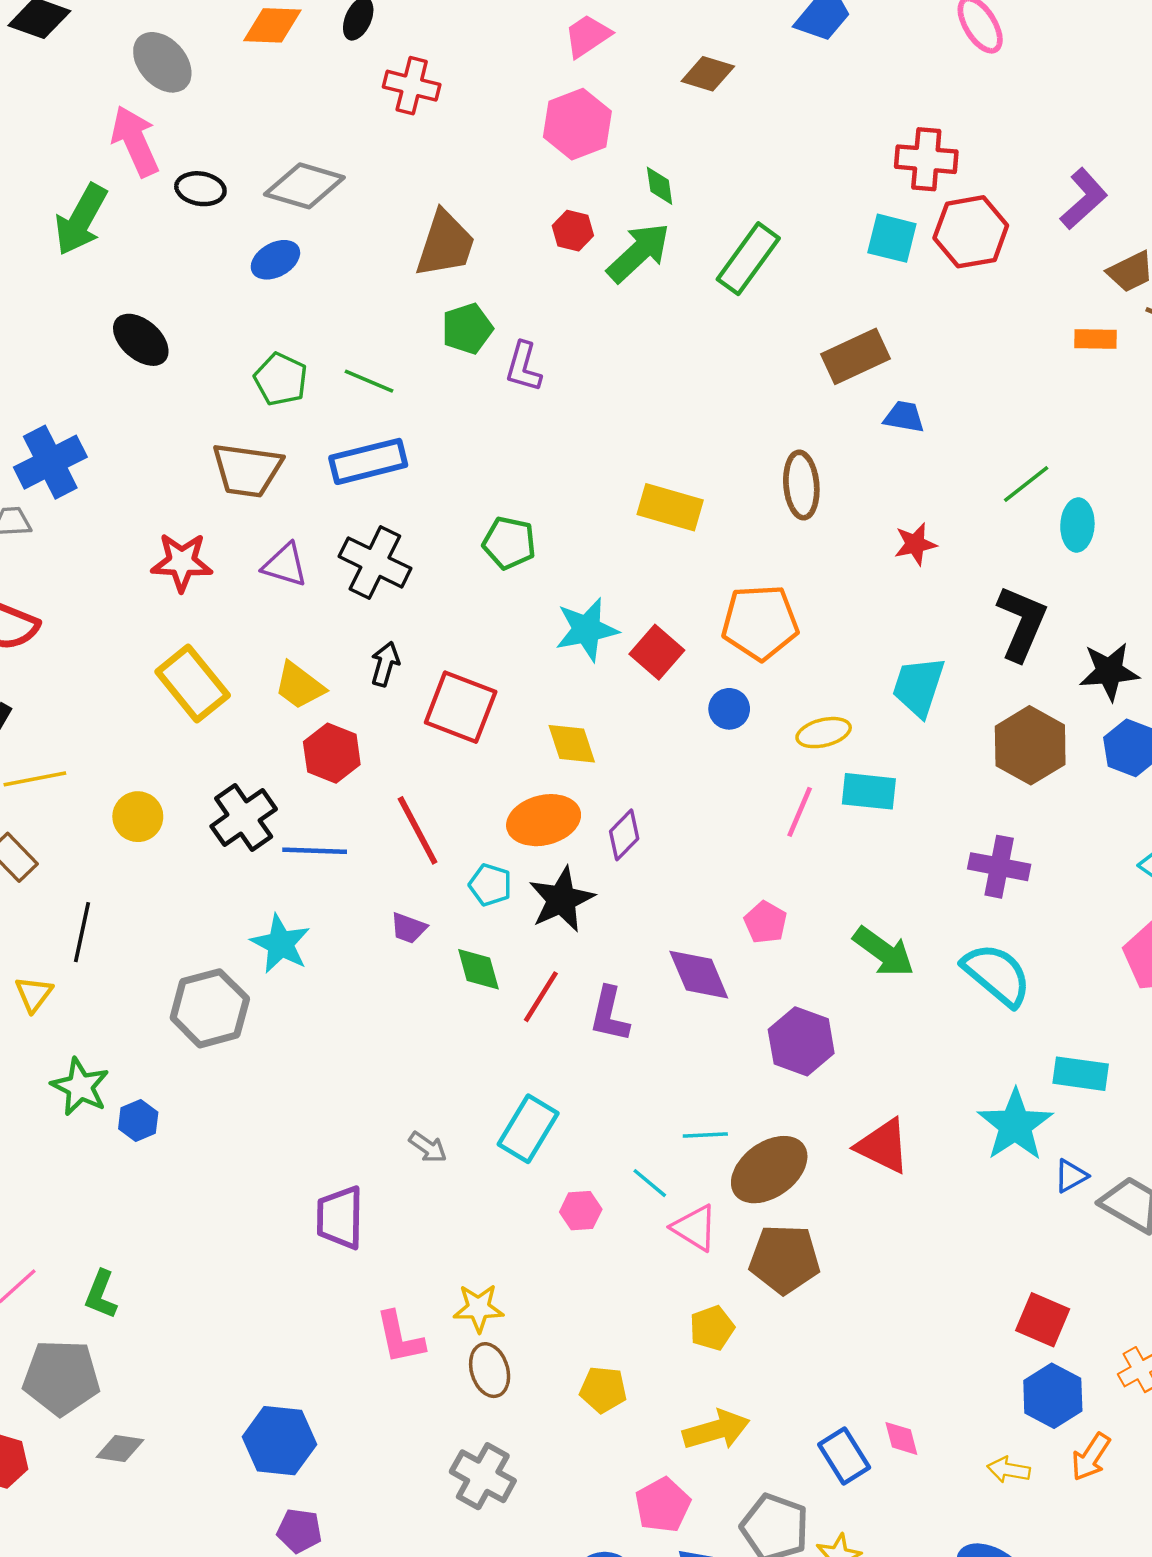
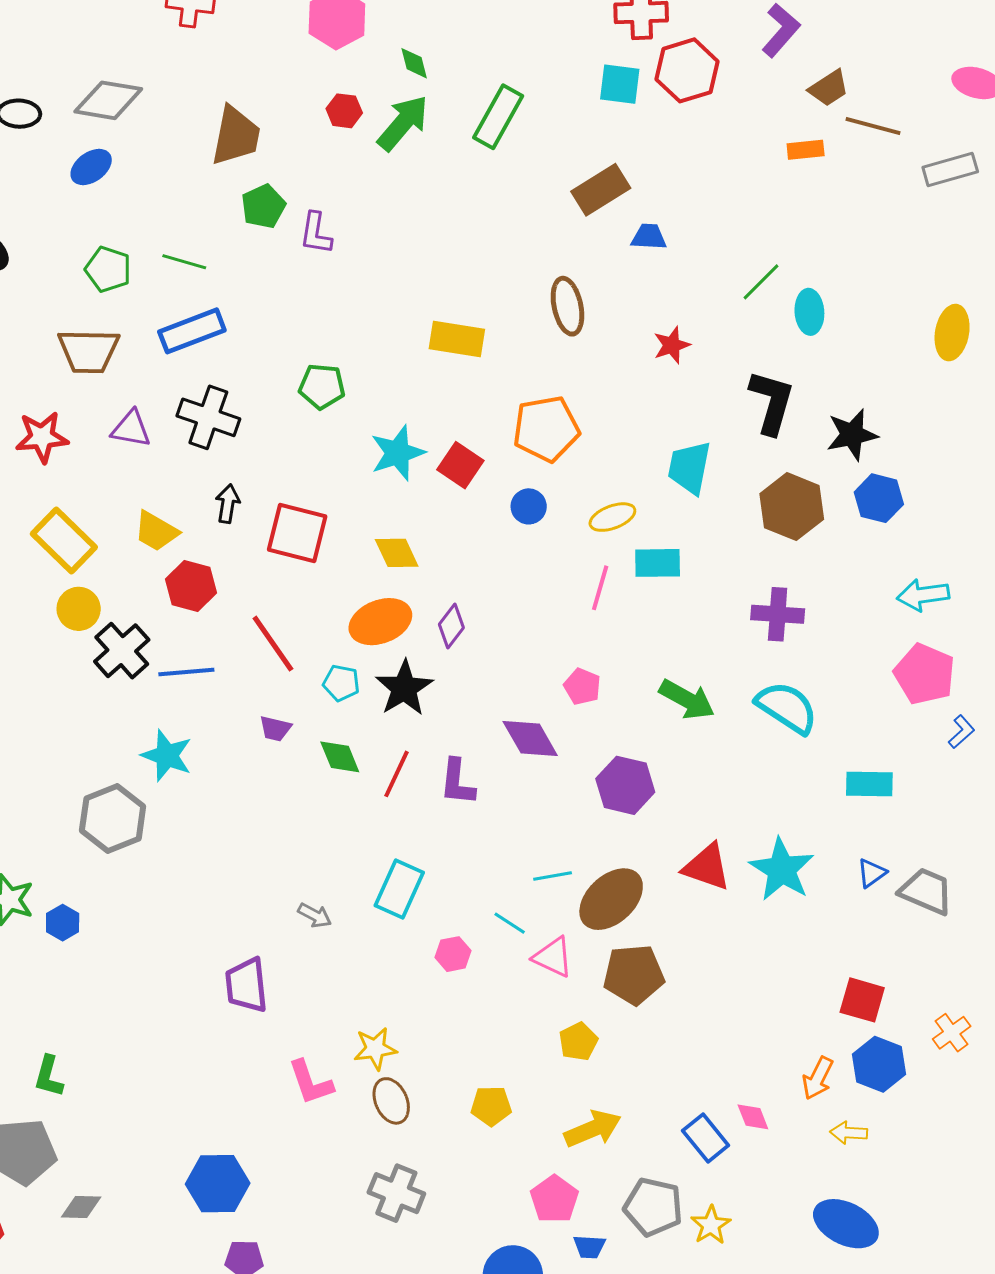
yellow circle: (138, 817) -> (79, 609), moved
cyan star: (1015, 1125) -> (782, 869), moved
orange arrow: (1091, 1457) -> (818, 1078), moved

